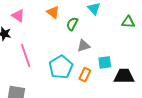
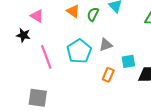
green semicircle: (72, 24) -> (93, 14), moved
cyan pentagon: (61, 67) -> (79, 51), moved

